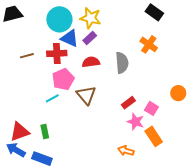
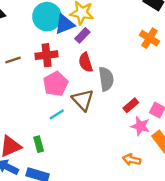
blue triangle: (70, 38) -> (65, 24), moved, turned -42
red semicircle: (91, 62) -> (86, 62), turned -96
gray semicircle: (122, 63) -> (106, 79), moved
cyan line: (52, 98) -> (57, 114), moved

